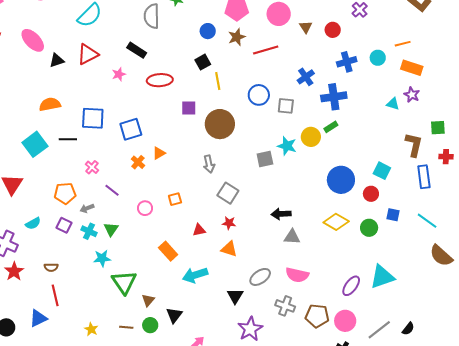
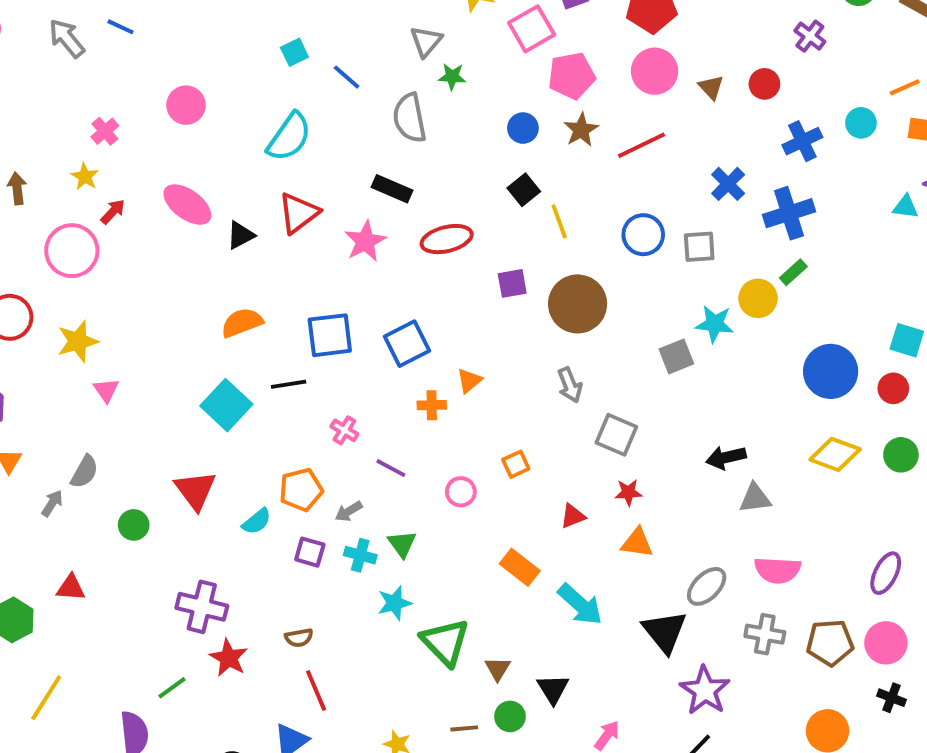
pink star: (119, 74) -> (365, 241), size x1.5
orange cross: (138, 162) -> (432, 405), turned -32
cyan semicircle: (33, 223) -> (257, 521), moved
cyan arrow: (195, 275) -> (580, 605), turned -110
black triangle: (235, 296) -> (665, 632), size x1.4

